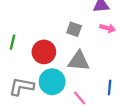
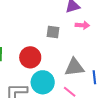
gray triangle: (79, 61) -> (74, 67), moved

